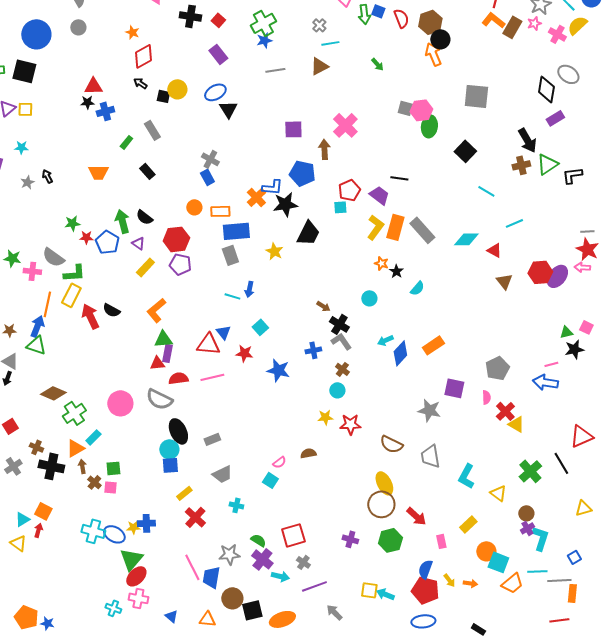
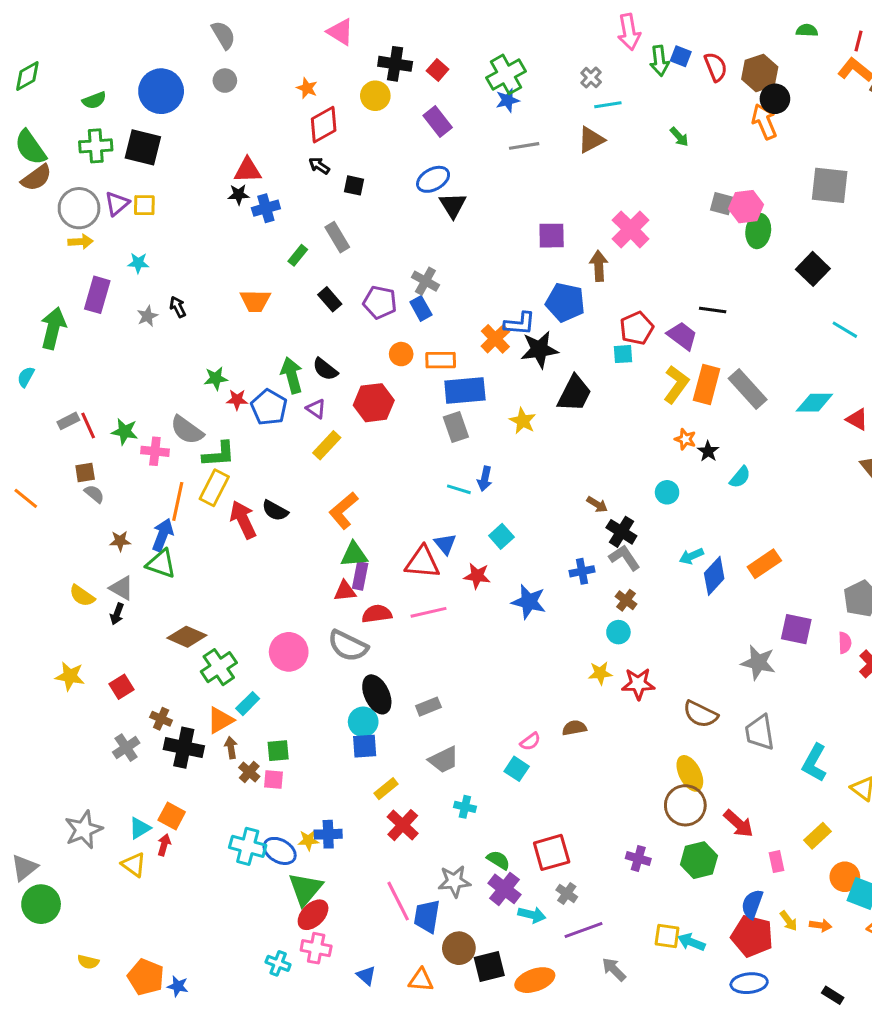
yellow circle: (177, 89) -> (375, 96), moved
purple pentagon: (180, 264) -> (380, 302), moved

